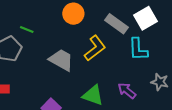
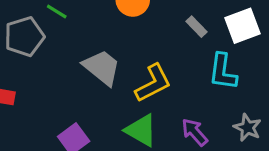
gray rectangle: (117, 24) -> (197, 27), size x0.6
yellow L-shape: (95, 48) -> (153, 83), moved

